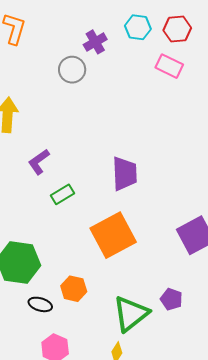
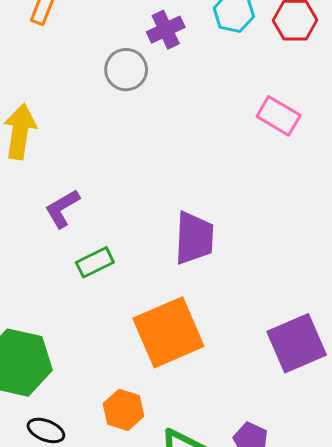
pink rectangle: (169, 66) -> (279, 116), moved
orange hexagon: (74, 289) -> (123, 410), moved

